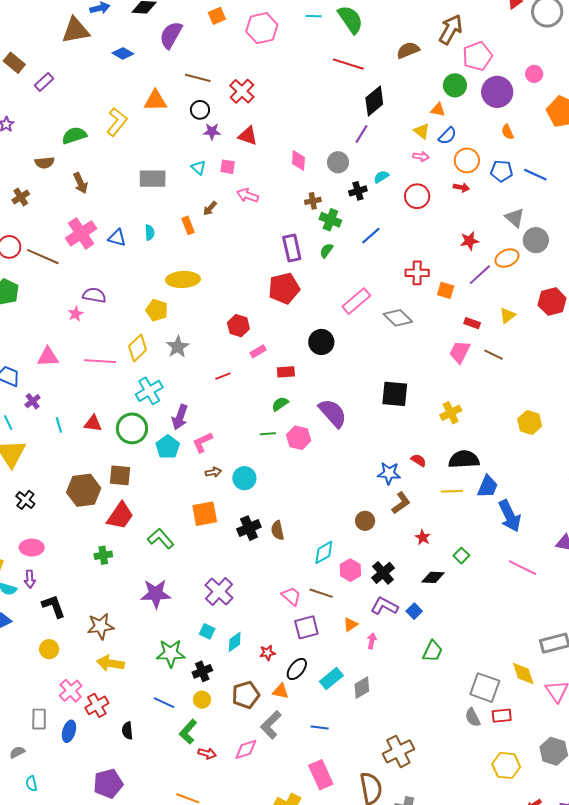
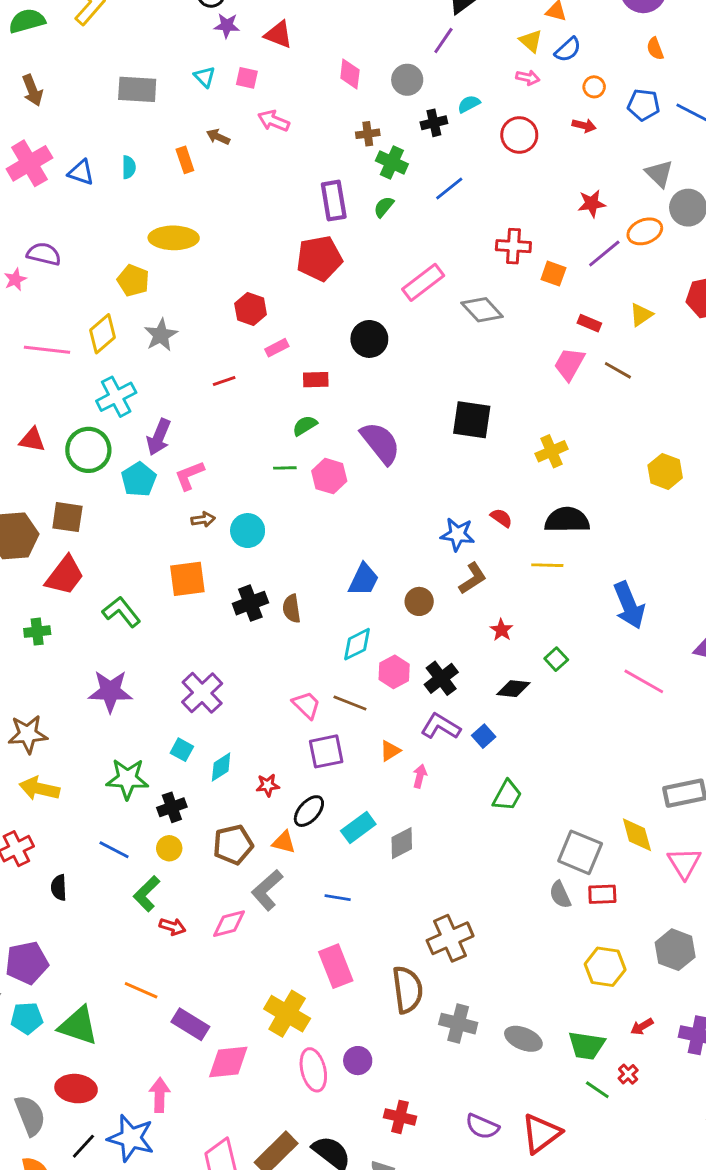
orange circle: (467, 160) -> (594, 87), size x0.6
brown arrow: (210, 208) -> (218, 137), turned 70
blue trapezoid: (488, 487) -> (364, 580), moved

